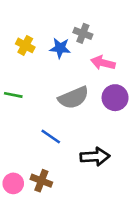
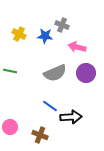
blue line: (51, 137) -> (50, 106), moved
brown cross: (41, 181) -> (40, 135), moved
pink circle: (13, 183) -> (10, 127), moved

